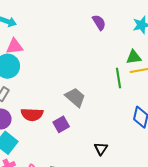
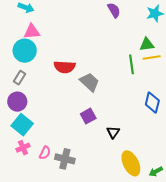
red semicircle: (32, 114) -> (65, 67), moved
purple square: (61, 124) -> (88, 116), moved

